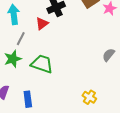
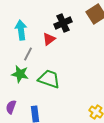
green star: (13, 59) -> (20, 74), turned 30

